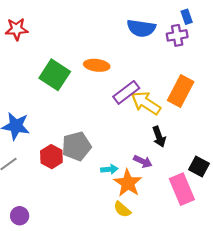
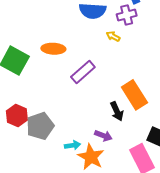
orange rectangle: (181, 91) -> (134, 95), moved, turned -56
yellow arrow: (146, 103) -> (113, 36), moved, size x0.5
red hexagon: (51, 157) -> (17, 116), moved

